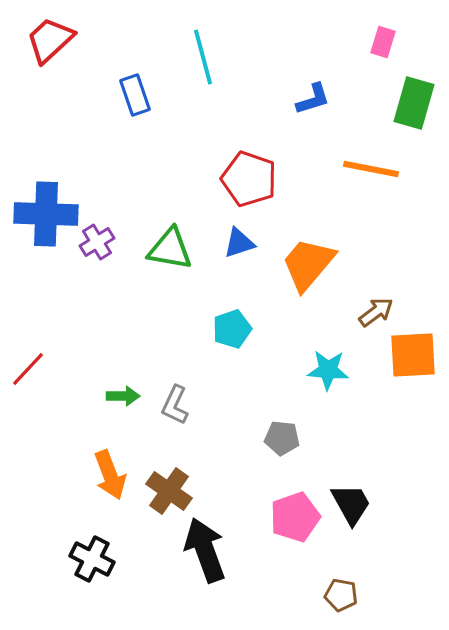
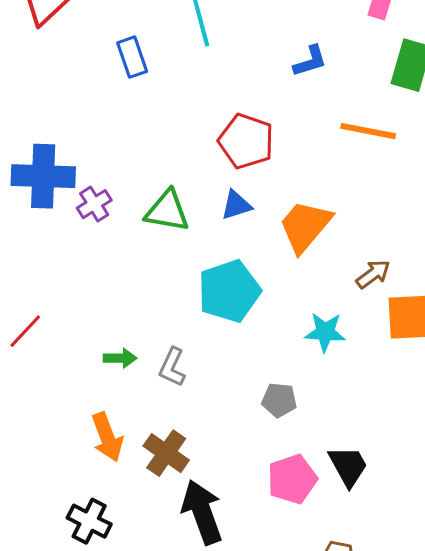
cyan pentagon: (232, 329) -> (229, 291), size x1.6

